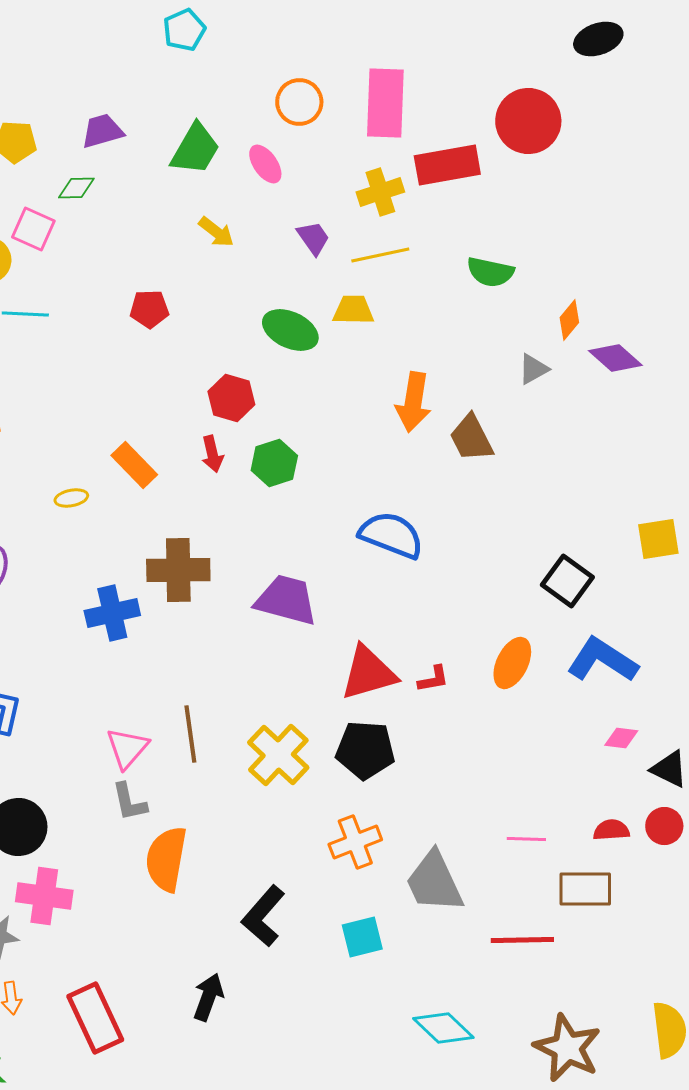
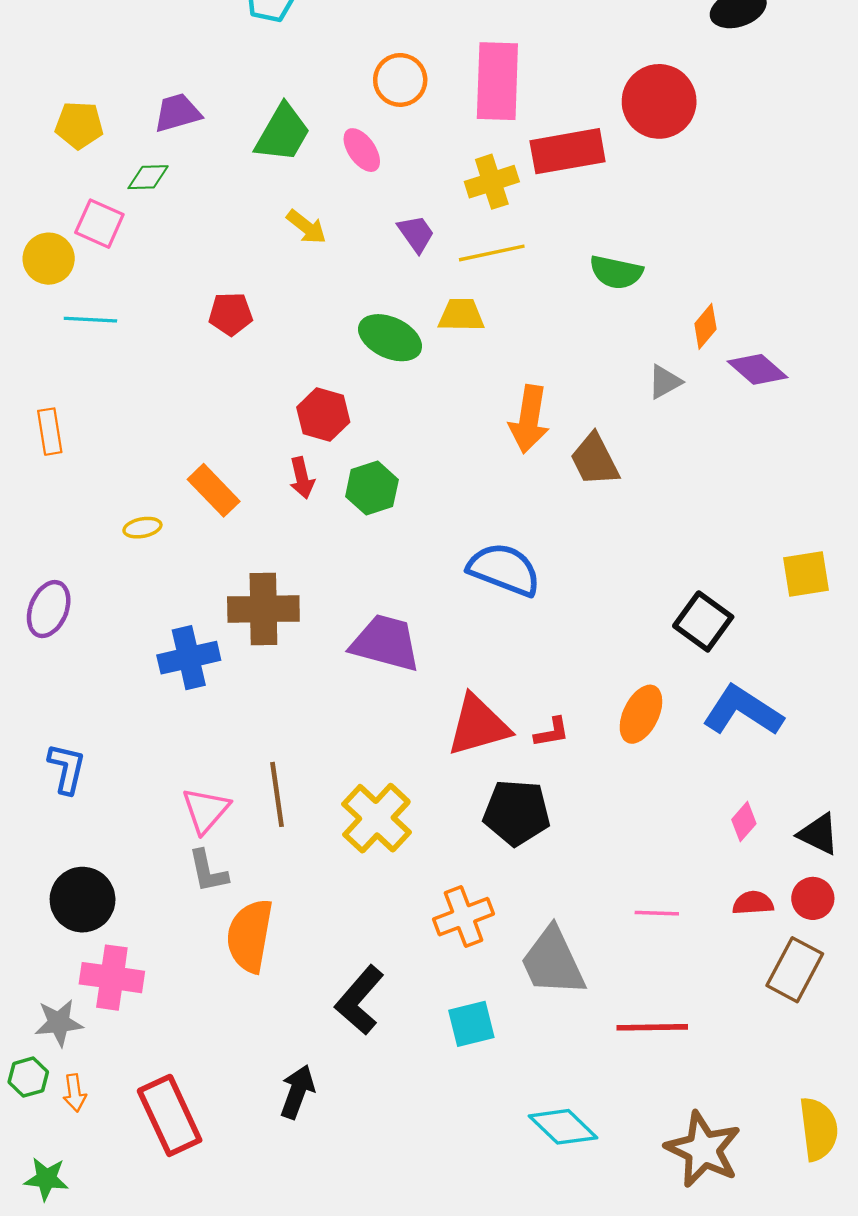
pink diamond: (621, 738) -> (744, 822), moved, turned -56
black pentagon: (365, 750) -> (517, 813), moved
brown rectangle: (585, 889) -> (795, 970), moved, turned -62

